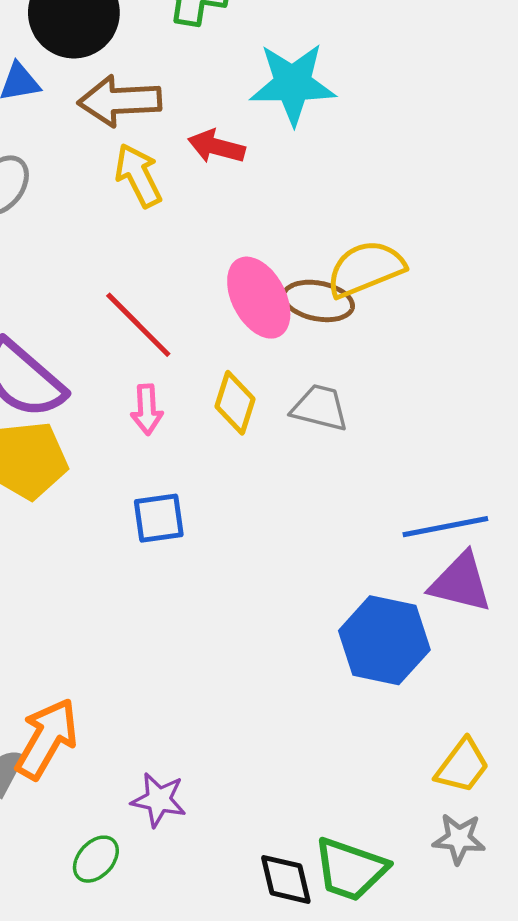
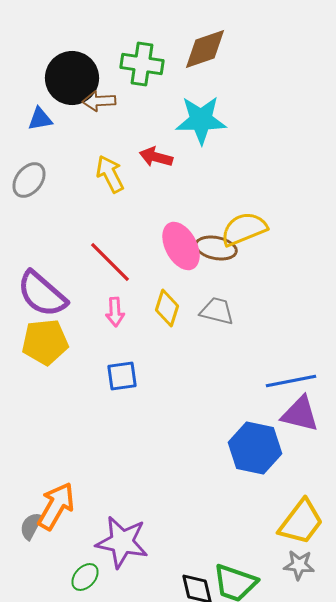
brown arrow: (120, 101) -> (99, 101), moved, size x0.7
yellow trapezoid: (462, 766) -> (301, 522), size x1.4
purple star: (159, 800) -> (122, 542), size x1.6

